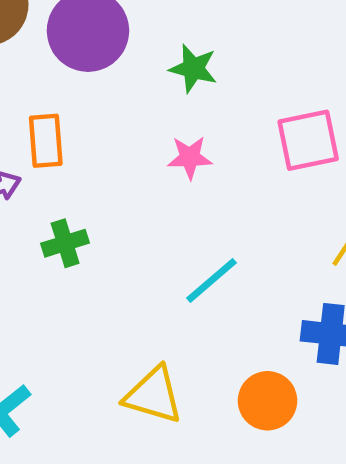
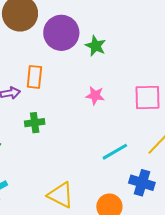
green star: (193, 68) -> (96, 46), moved
cyan line: (211, 280) -> (115, 152), moved

